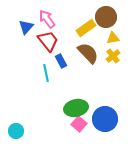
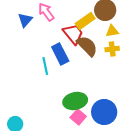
red trapezoid: (48, 41) -> (73, 34), moved
yellow cross: (113, 56) -> (112, 49), turned 32
blue rectangle: (61, 61) -> (60, 54), size x1.5

